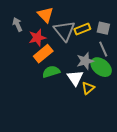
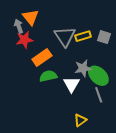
orange triangle: (45, 15) -> (31, 17), moved
red star: (37, 38) -> (24, 40), moved
gray line: (103, 49) -> (99, 95), moved
yellow triangle: (88, 88) -> (80, 120), moved

